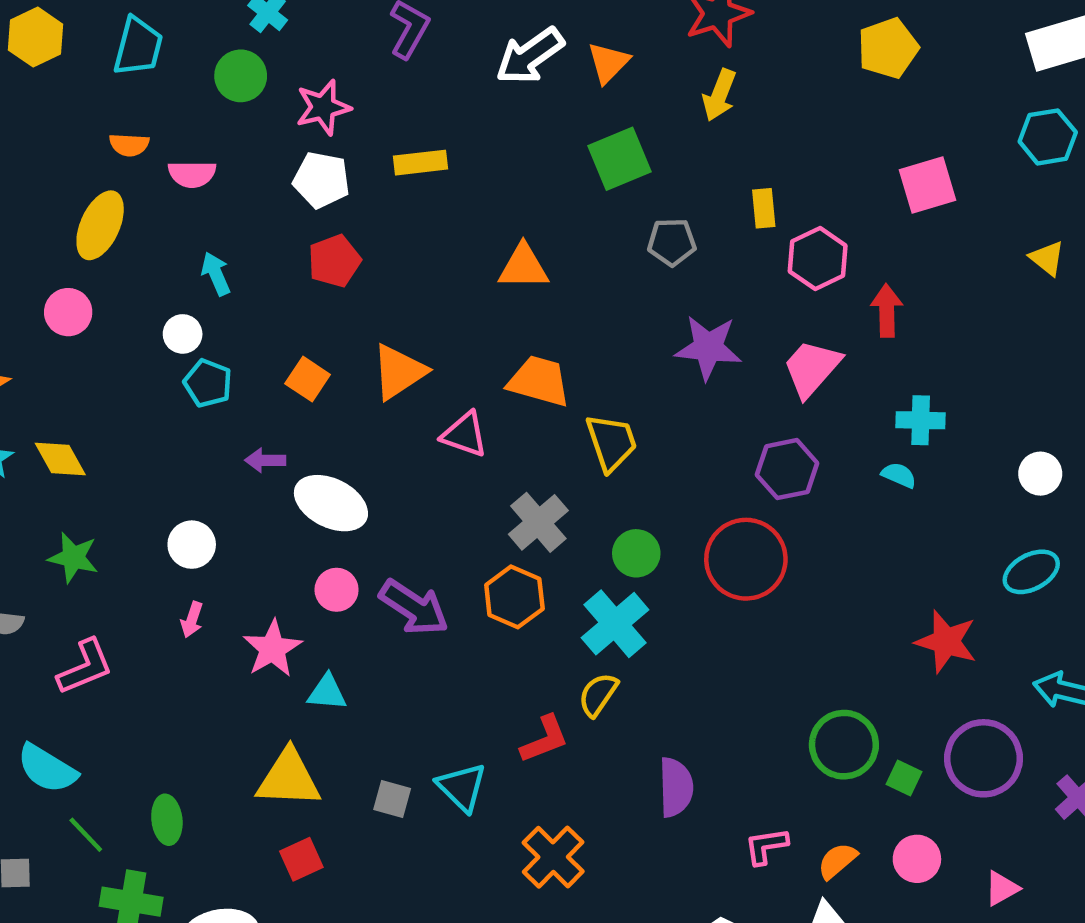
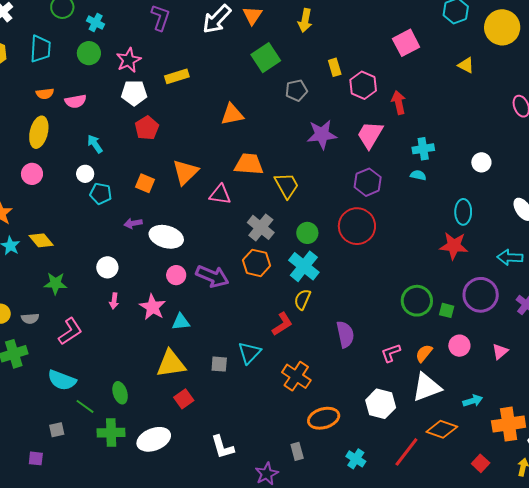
cyan ellipse: (1031, 572) -> (463, 212), moved, turned -50
cyan triangle: (462, 787) -> (249, 353), turned 40

